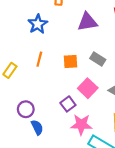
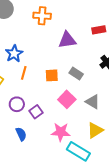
blue star: (38, 24) -> (14, 54), moved
purple square: (68, 104) -> (36, 112), moved
purple circle: (26, 109) -> (17, 104), moved

